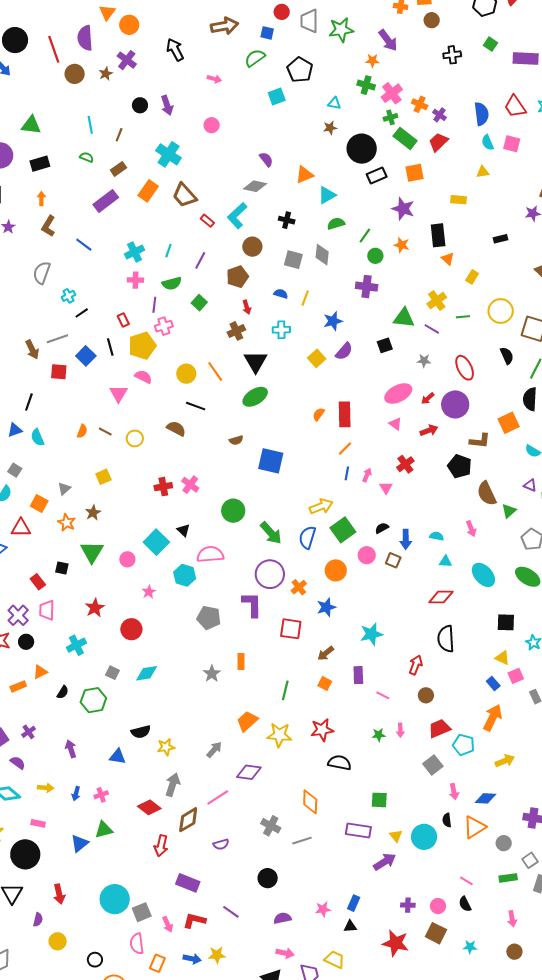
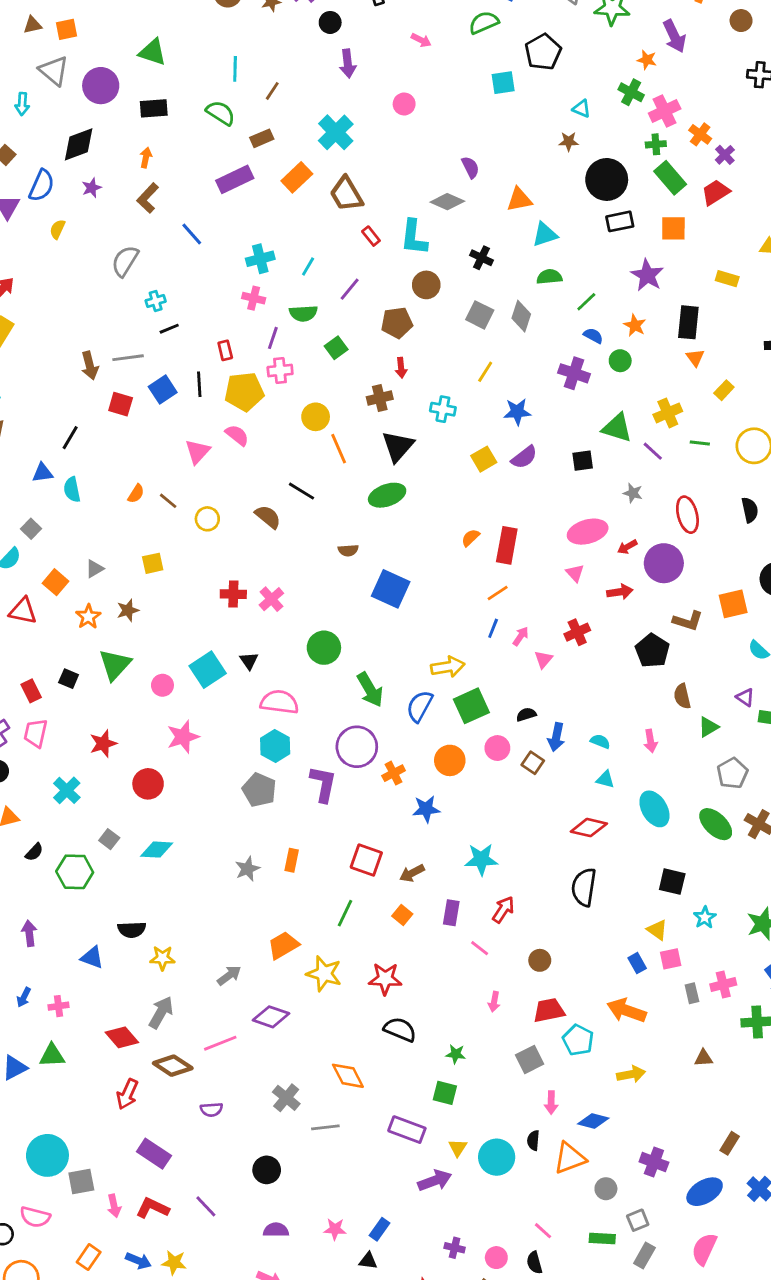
black circle: (140, 105) -> (330, 22), moved
green semicircle: (87, 157) -> (221, 113), size x1.5
cyan L-shape: (237, 216) -> (414, 237), turned -52
green circle: (375, 256) -> (620, 361), moved
blue semicircle: (281, 294) -> (593, 336), moved
yellow circle: (186, 374) -> (316, 417), moved
brown semicircle: (487, 493) -> (682, 696), size x0.7
cyan hexagon: (185, 575) -> (275, 746), moved
pink star: (149, 592) -> (183, 737), size x1.6
red square: (291, 629) -> (366, 860), moved
cyan cross: (76, 645) -> (67, 790), turned -30
red arrow: (416, 665) -> (503, 910), moved
orange arrow: (493, 718) -> (626, 1011), turned -108
green star: (379, 735) -> (456, 1054), moved
orange diamond: (310, 802) -> (348, 1076), turned -40
brown diamond: (188, 820) -> (173, 1066), turned 52
pink semicircle: (137, 944) -> (35, 1217), moved, turned -80

